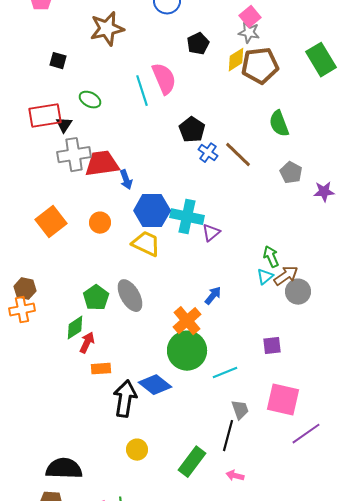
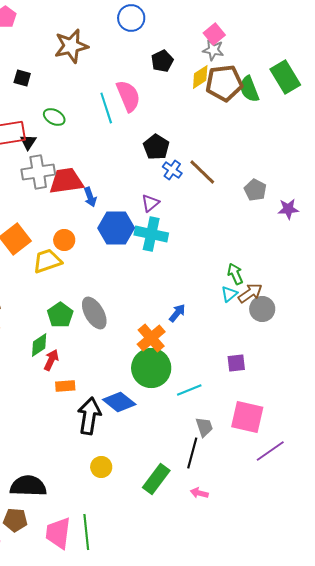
green semicircle: (279, 124) -> (249, 89), moved
purple triangle: (211, 233) -> (150, 203), moved
yellow trapezoid: (146, 244) -> (47, 261), moved, turned -44

